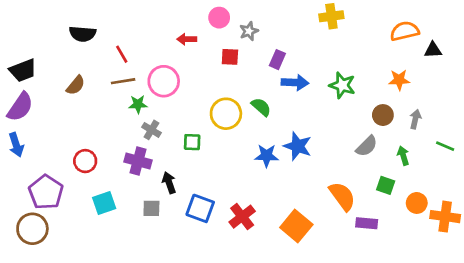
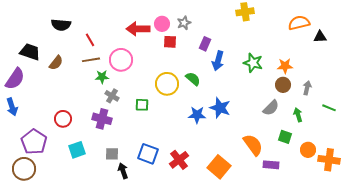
pink circle: (219, 18) -> (162, 24), moved
red arrow: (187, 39) -> (138, 29), size x1.6
black trapezoid: (23, 70) -> (30, 52), moved, turned -140
orange star: (399, 80) -> (285, 66), moved
blue arrow: (295, 83) -> (218, 61), turned 102
black arrow: (169, 183) -> (123, 171), moved

